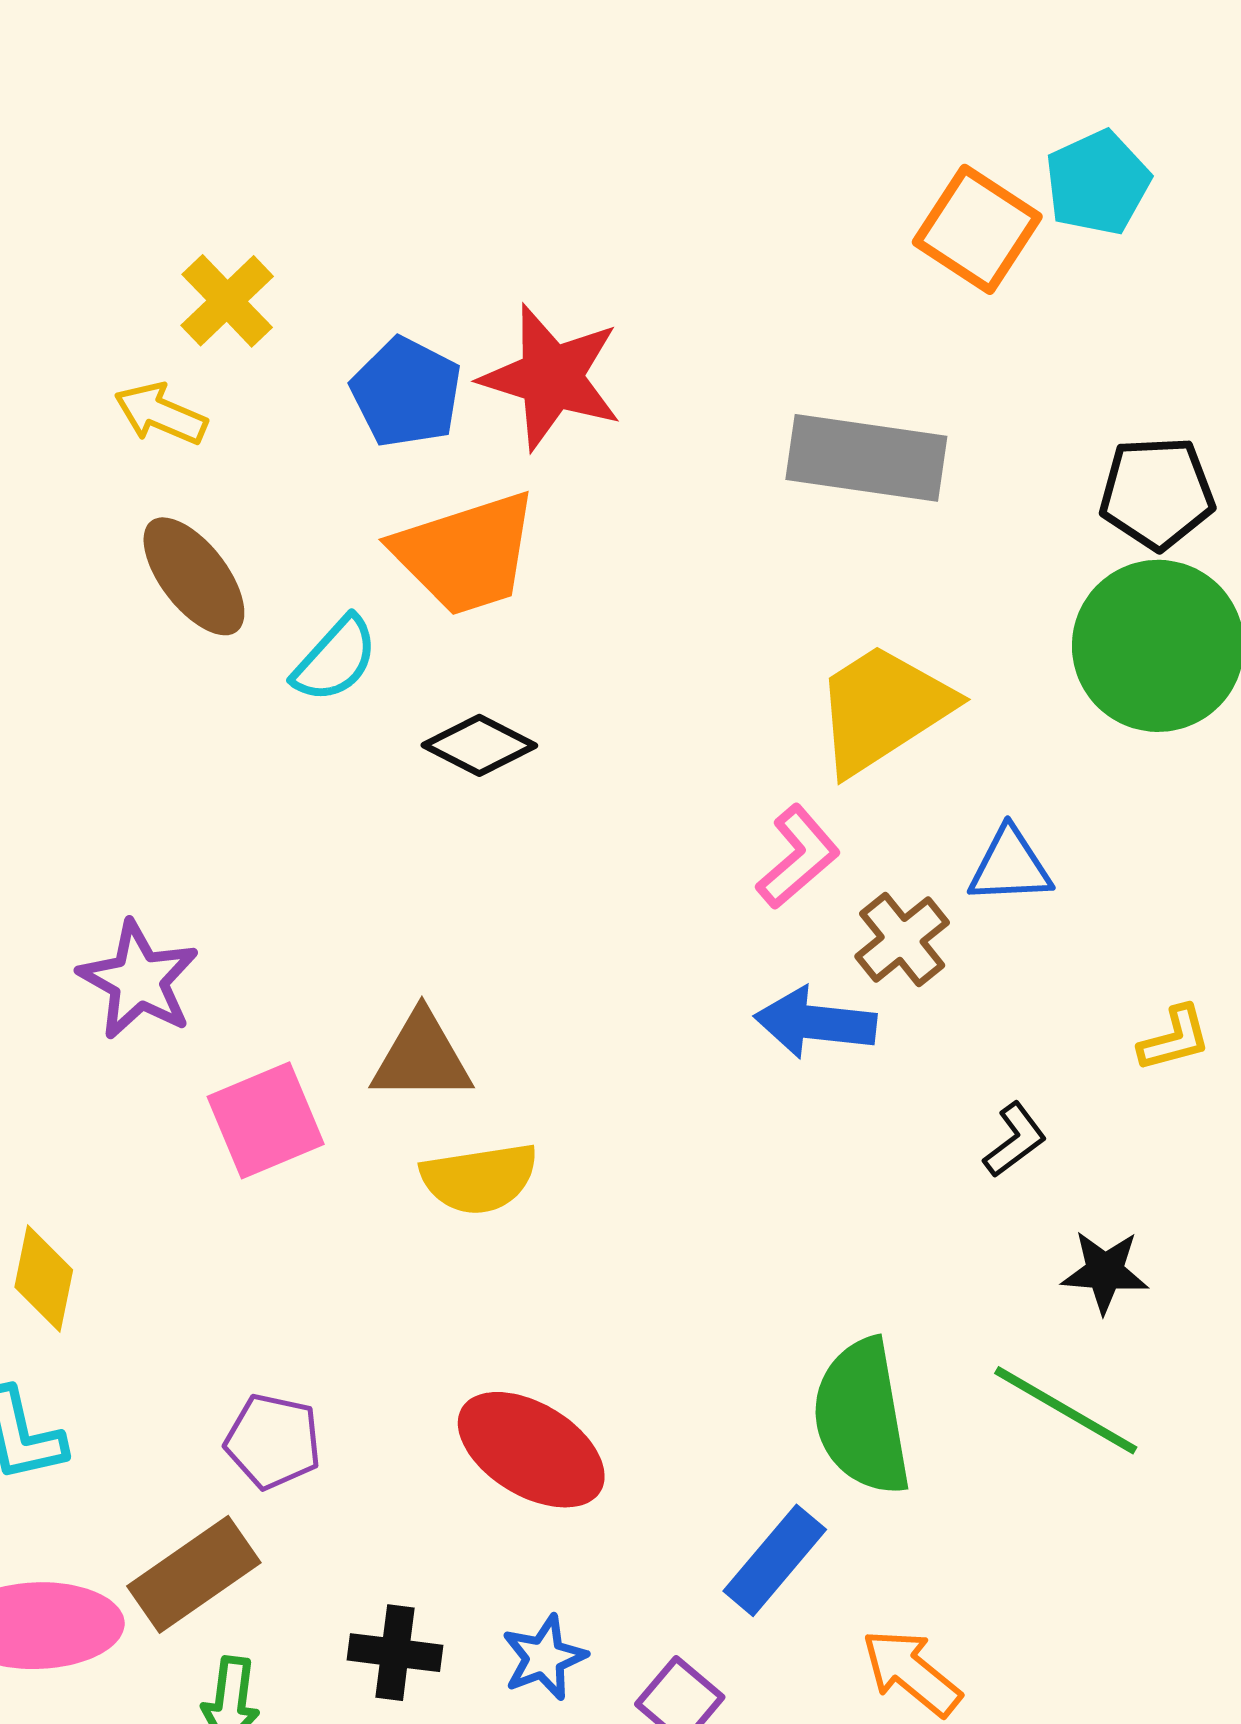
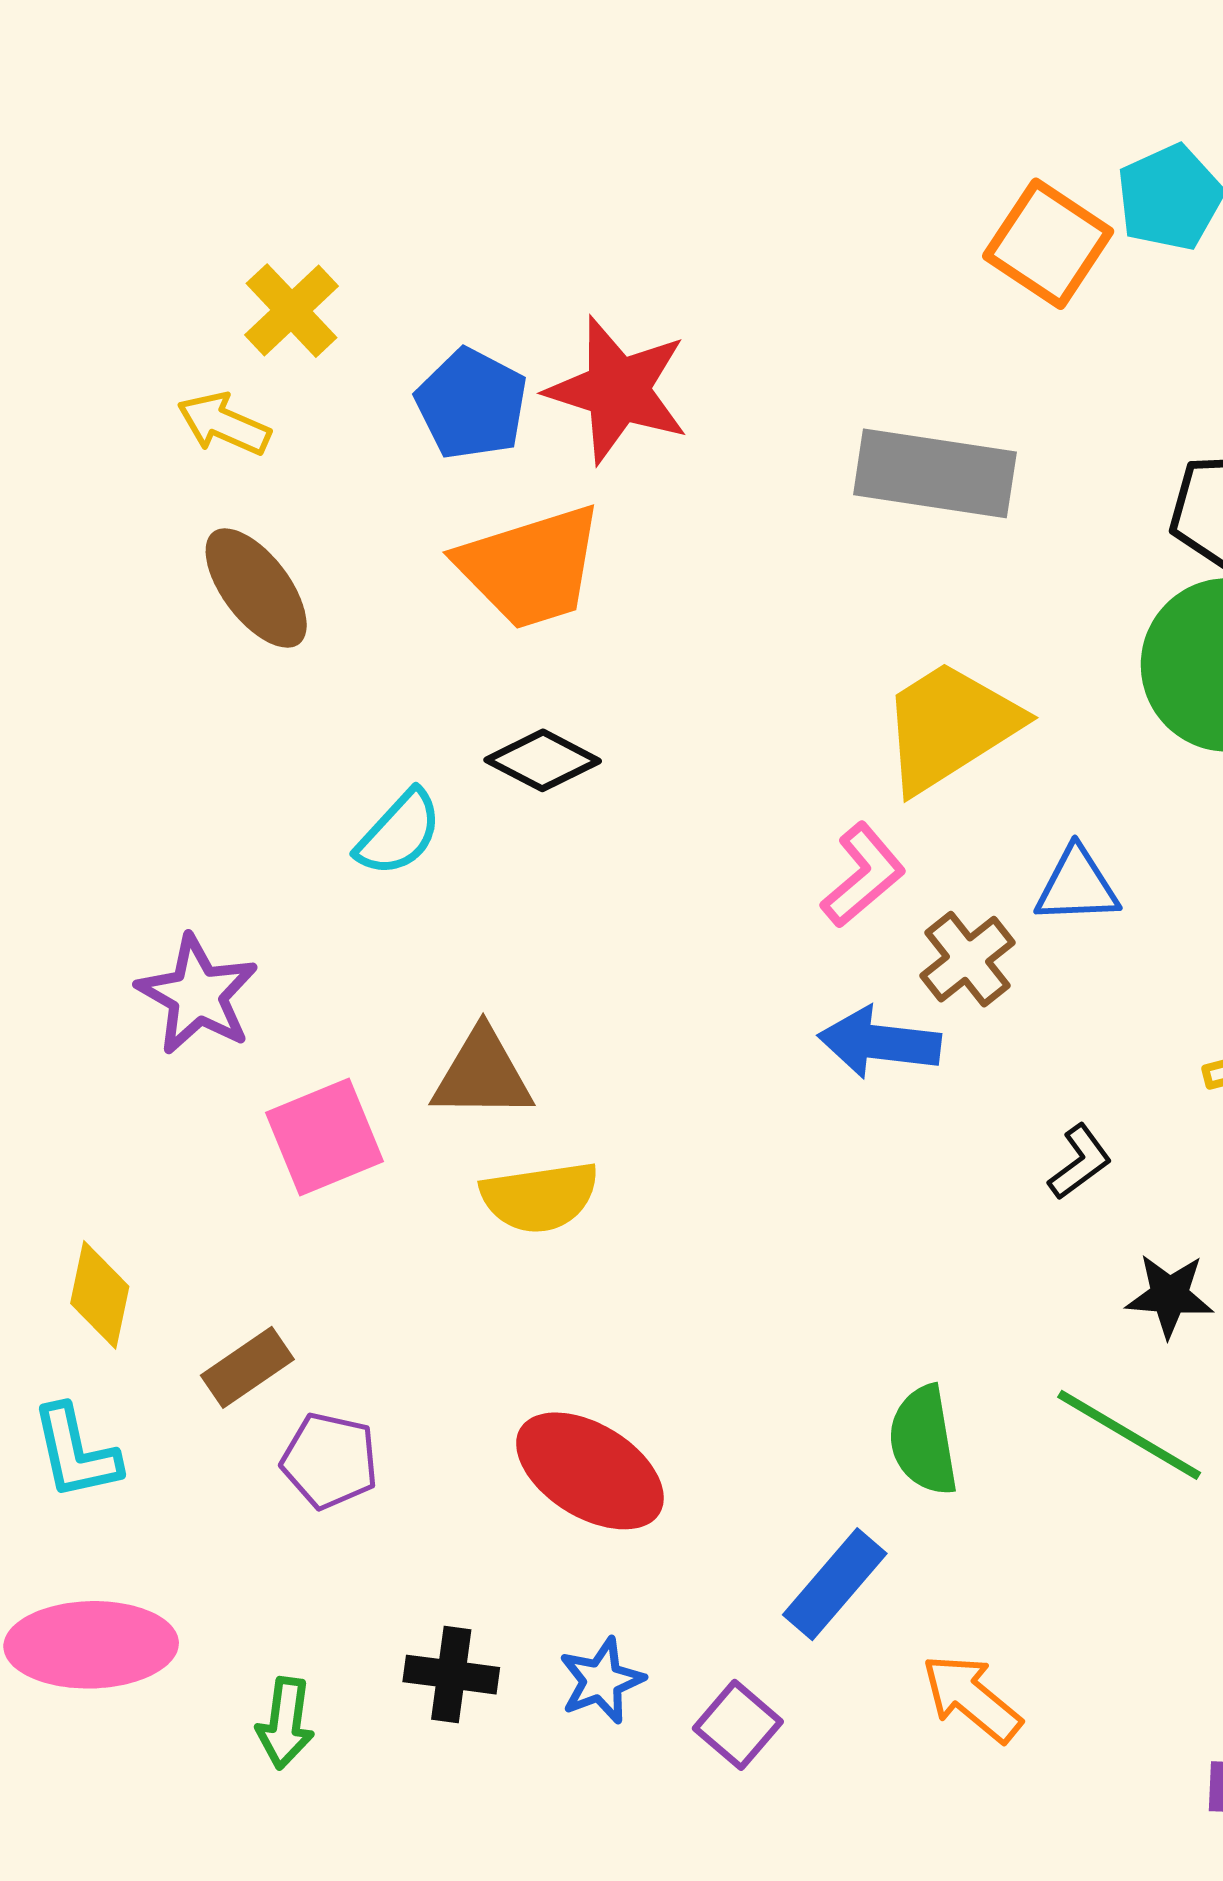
cyan semicircle: (335, 659) -> (399, 833), moved
green semicircle: (862, 1417) -> (923, 1440), size x0.7
brown rectangle: (194, 1574) -> (247, 1367), moved, size x0.7

